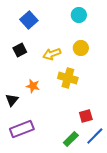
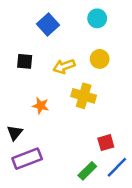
blue square: (29, 20) -> (48, 25), moved
black square: (20, 50) -> (25, 61), turned 32
black triangle: (12, 100) -> (15, 133), moved

